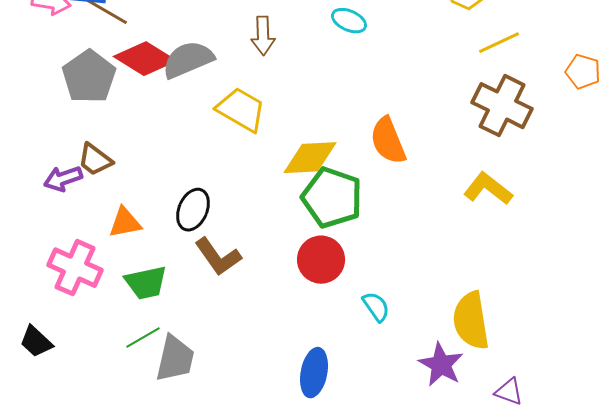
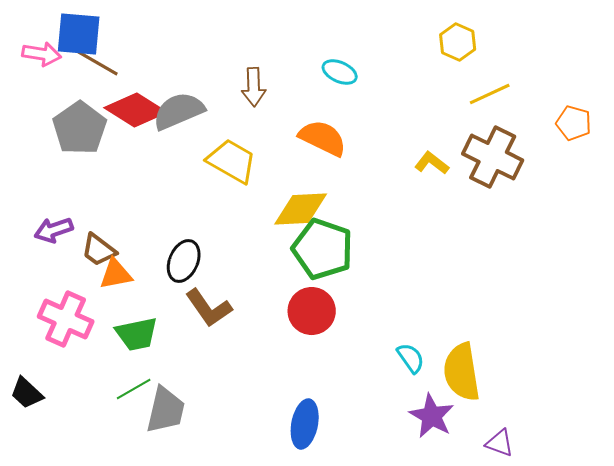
orange semicircle: (388, 141) -> (323, 138), moved, turned 138
brown trapezoid: (95, 160) -> (99, 250), moved
yellow L-shape: (488, 189) -> (432, 163), moved, size x0.7
cyan semicircle: (376, 307) -> (411, 358), moved

